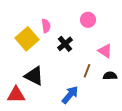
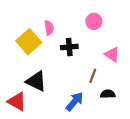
black cross: (65, 44) -> (69, 47), turned 35
black semicircle: (110, 76) -> (108, 94), moved
red triangle: (16, 95) -> (17, 102), turned 30

